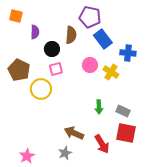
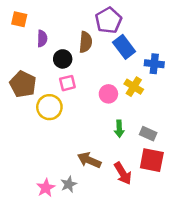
purple pentagon: (90, 17) -> (108, 20), turned 30
pink circle: (90, 65) -> (108, 94), moved
gray star: (65, 153) -> (69, 184), moved
pink star: (27, 156) -> (46, 188), moved

